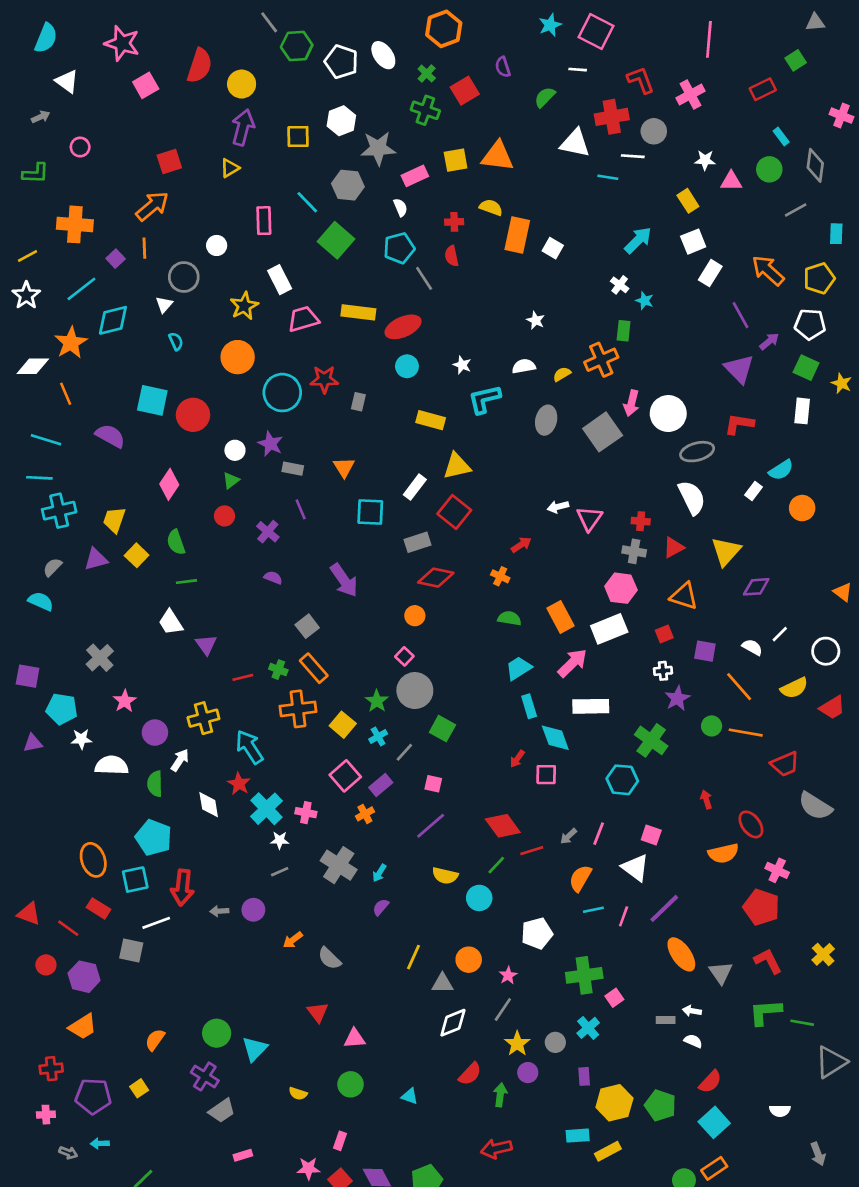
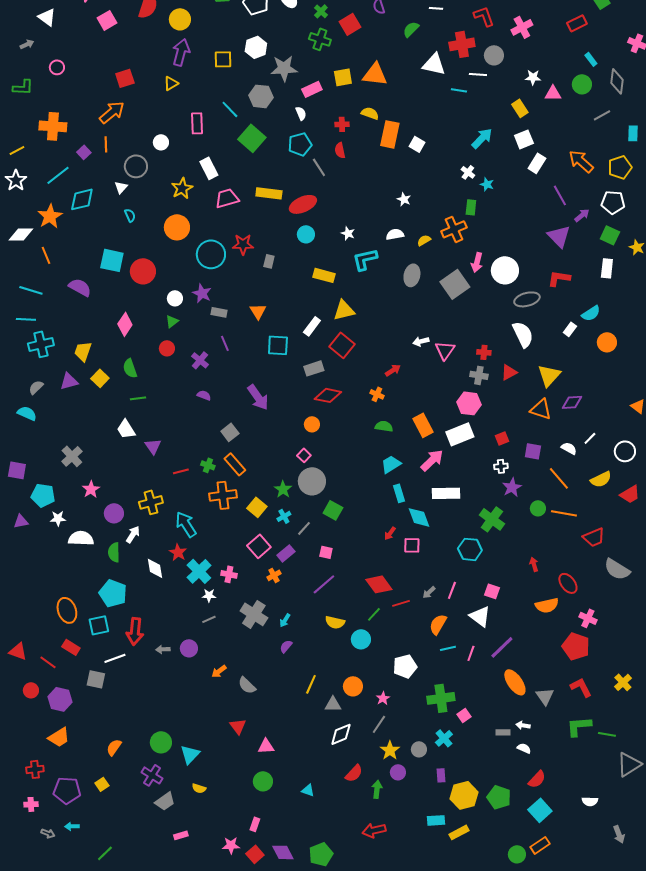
orange triangle: (684, 596) -> (541, 409), moved
yellow semicircle: (298, 1094) -> (199, 788), moved

